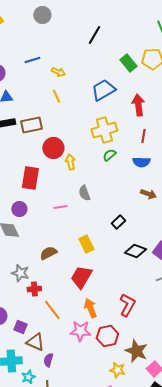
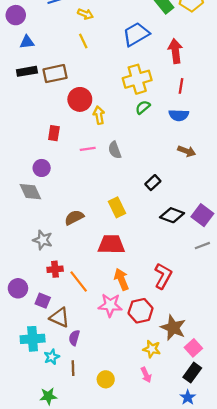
red rectangle: (30, 178) -> (54, 133), size x0.6
pink line: (60, 207) -> (88, 149), moved
red trapezoid: (81, 277) -> (111, 244), turned 60
red cross: (34, 289) -> (55, 269), moved

